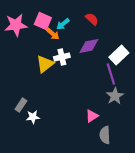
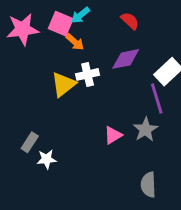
cyan arrow: (63, 24) -> (81, 15), moved
gray star: (115, 96) -> (145, 130), moved
pink triangle: (92, 116) -> (113, 135), moved

